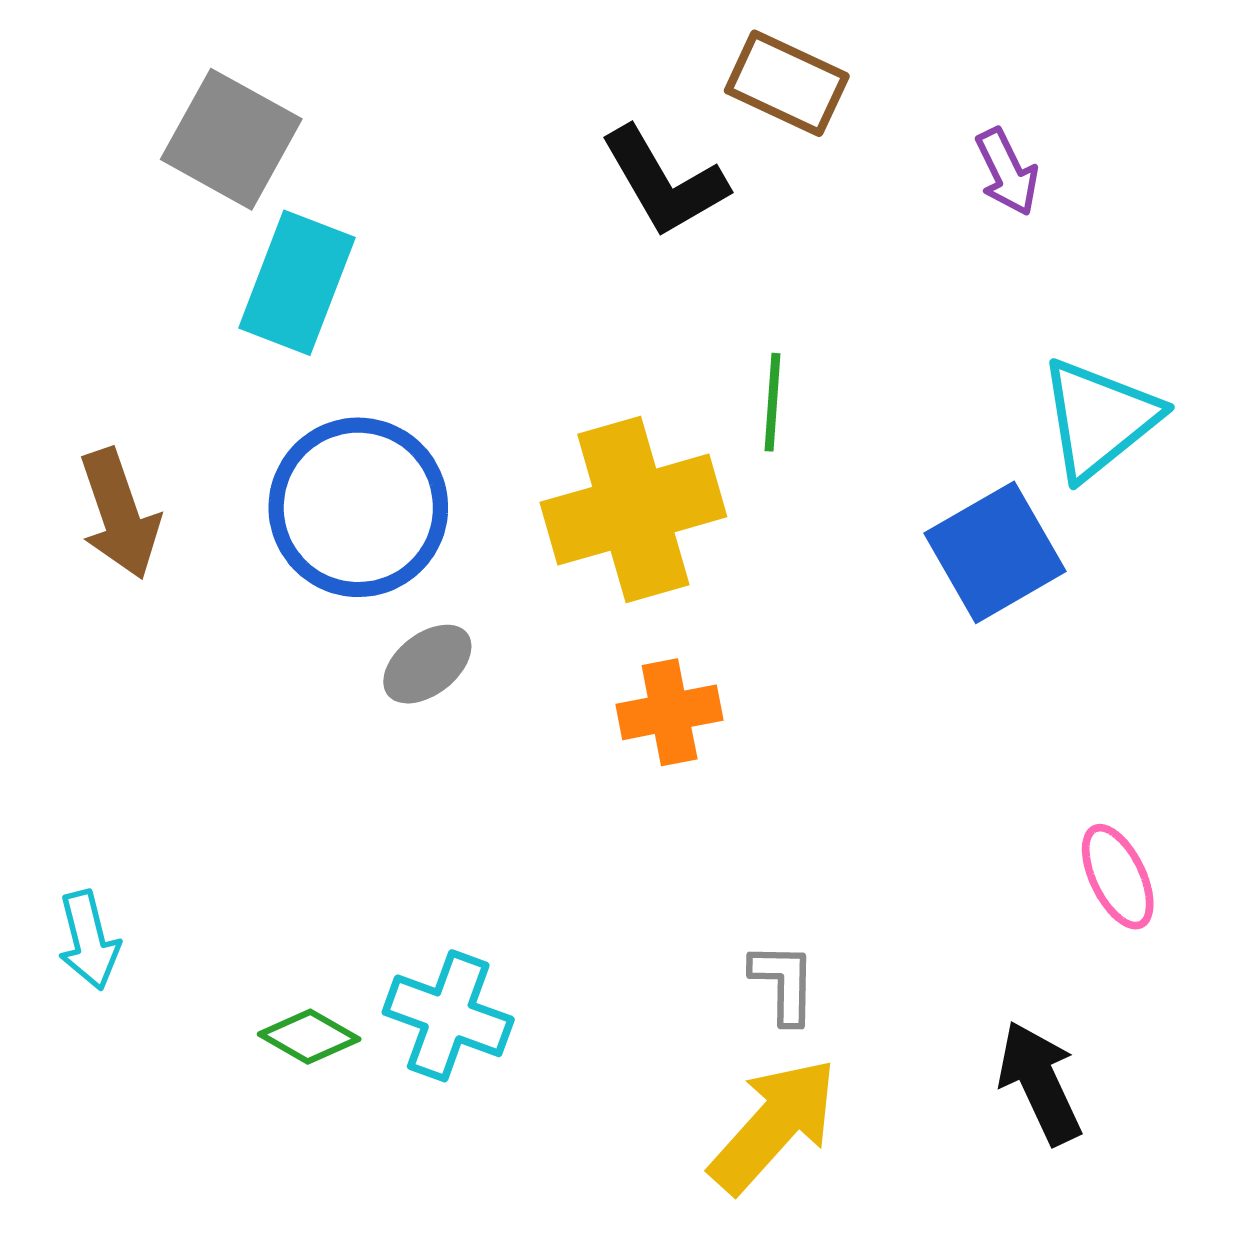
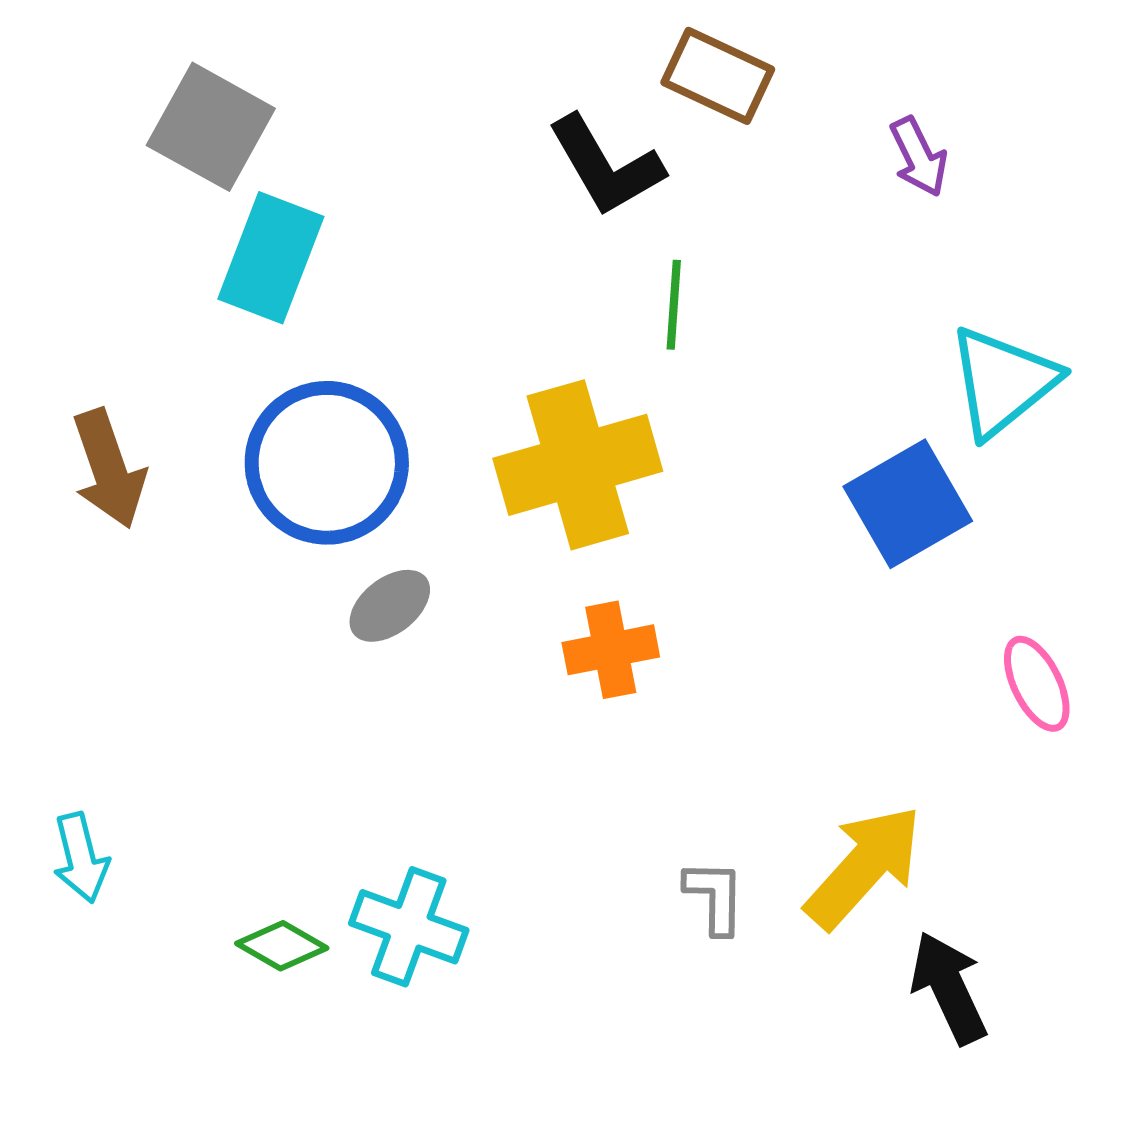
green line: (773, 402) -> (674, 305), moved
pink ellipse: (1118, 877) -> (1037, 684), moved
yellow arrow: (774, 1125) -> (864, 867), moved

